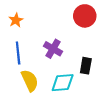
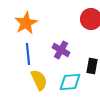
orange star: (16, 20) -> (26, 23), size x1.6

